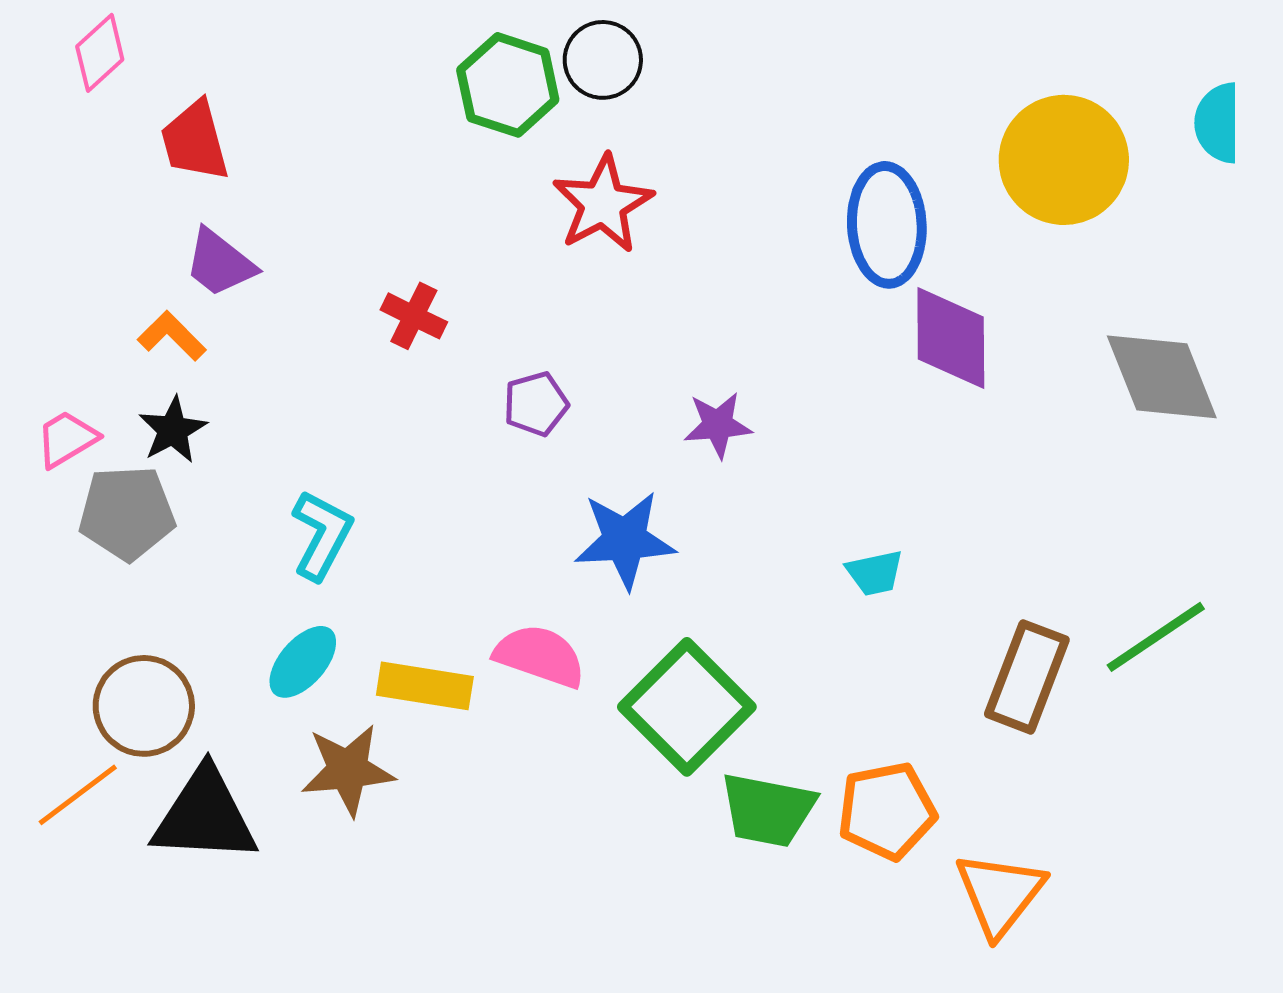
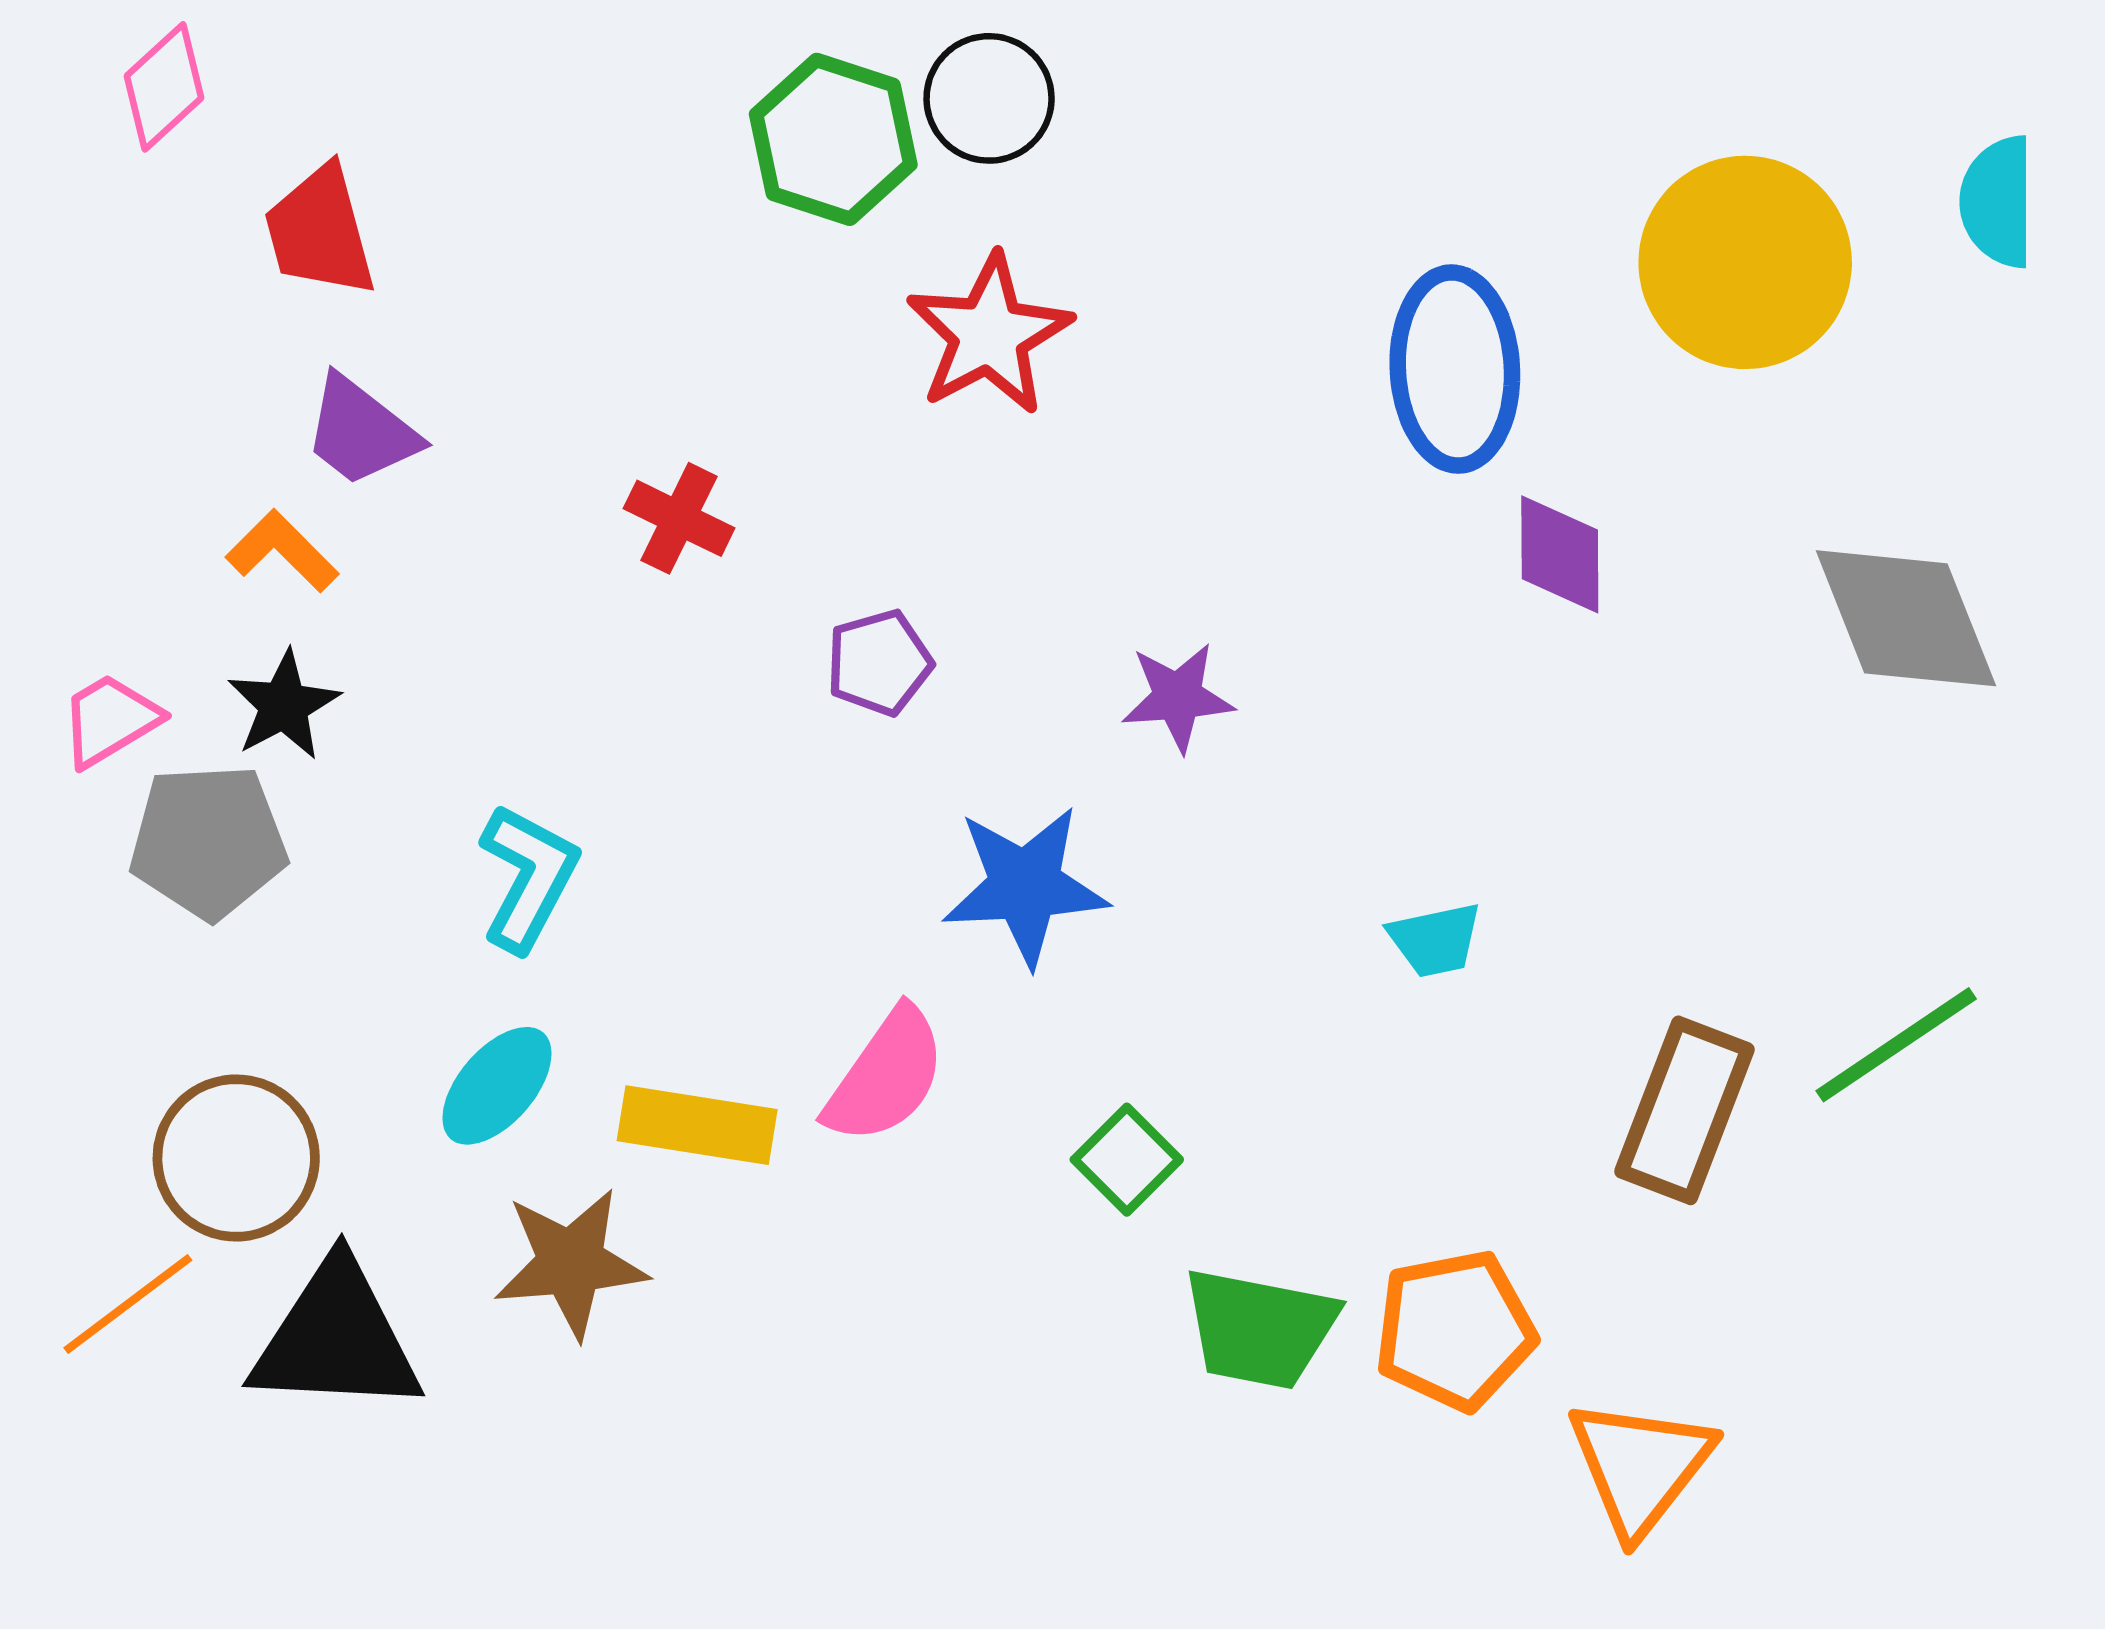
purple diamond: (951, 338) -> (1560, 554), size x0.7
pink semicircle: (540, 656) -> (886, 1076), turned 106
green square: (687, 707) -> (1127, 1160), size x0.5

